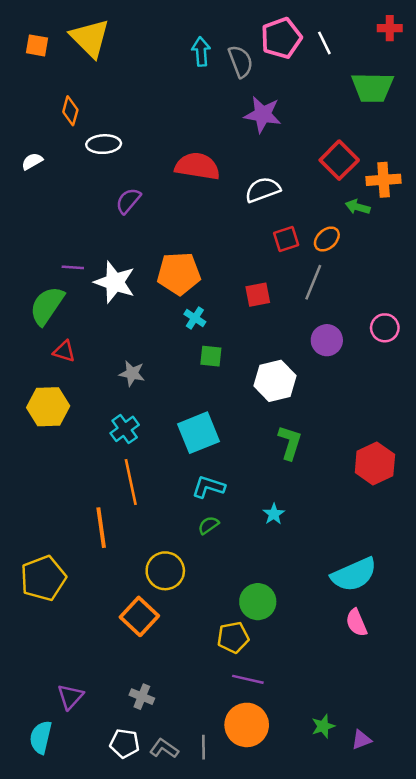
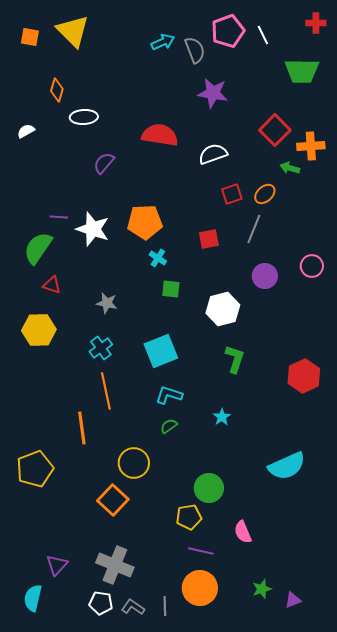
cyan arrow: (201, 52) -> (163, 42), turned 70
pink semicircle: (356, 623) -> (243, 532), moved
gray cross: (142, 697) -> (115, 565), size x1.8

